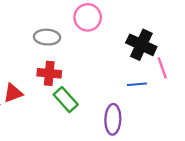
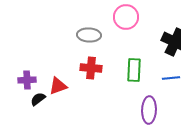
green rectangle: (66, 100) -> (134, 70), moved, turned 45

